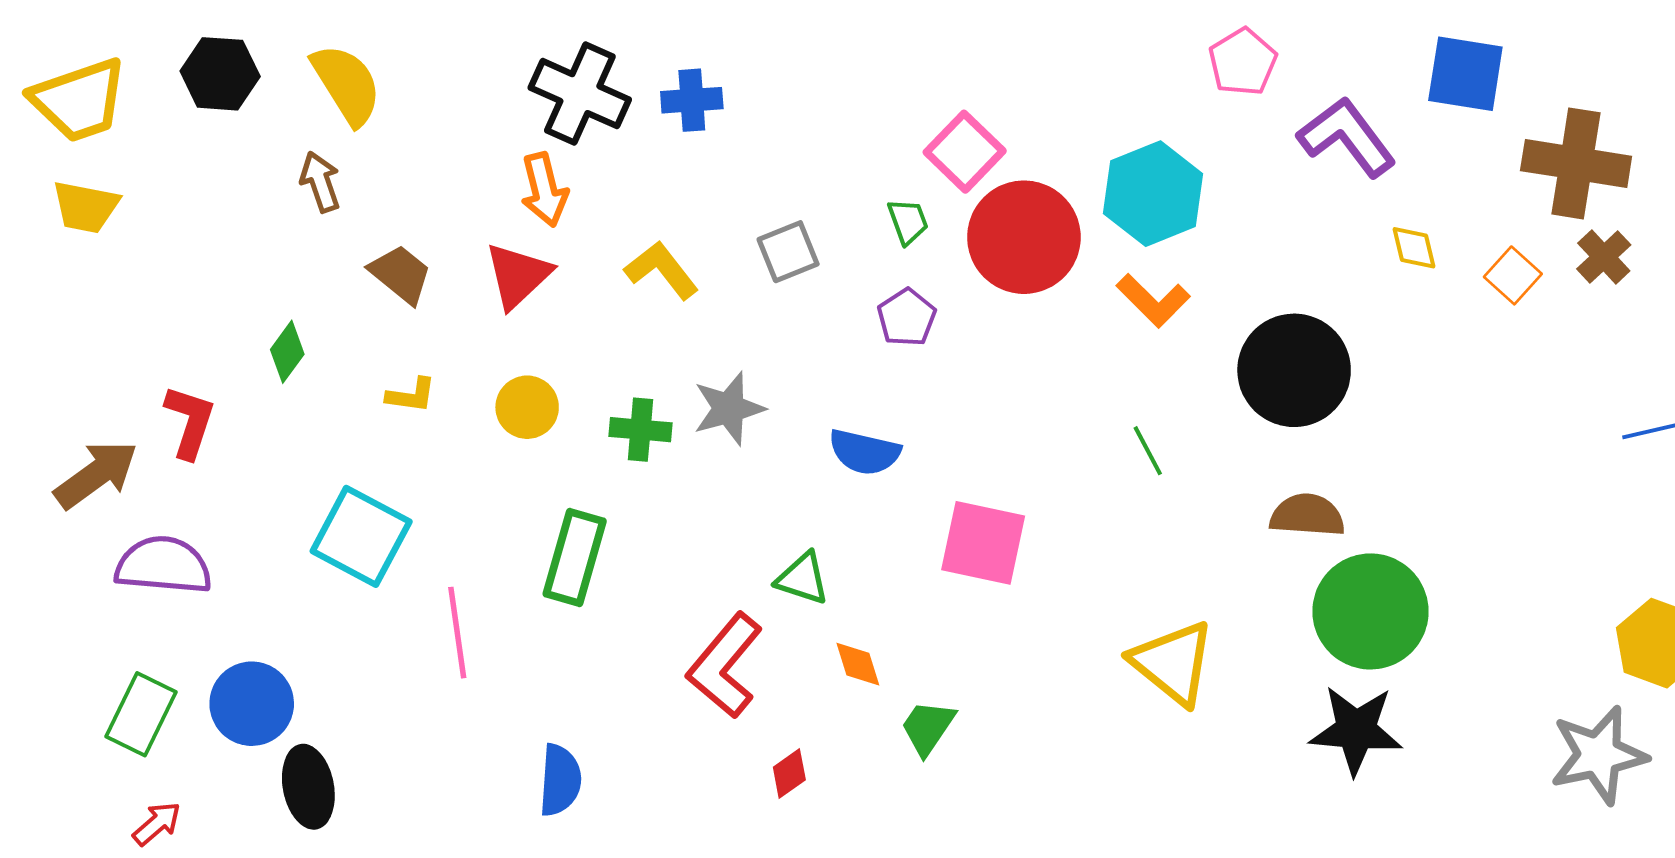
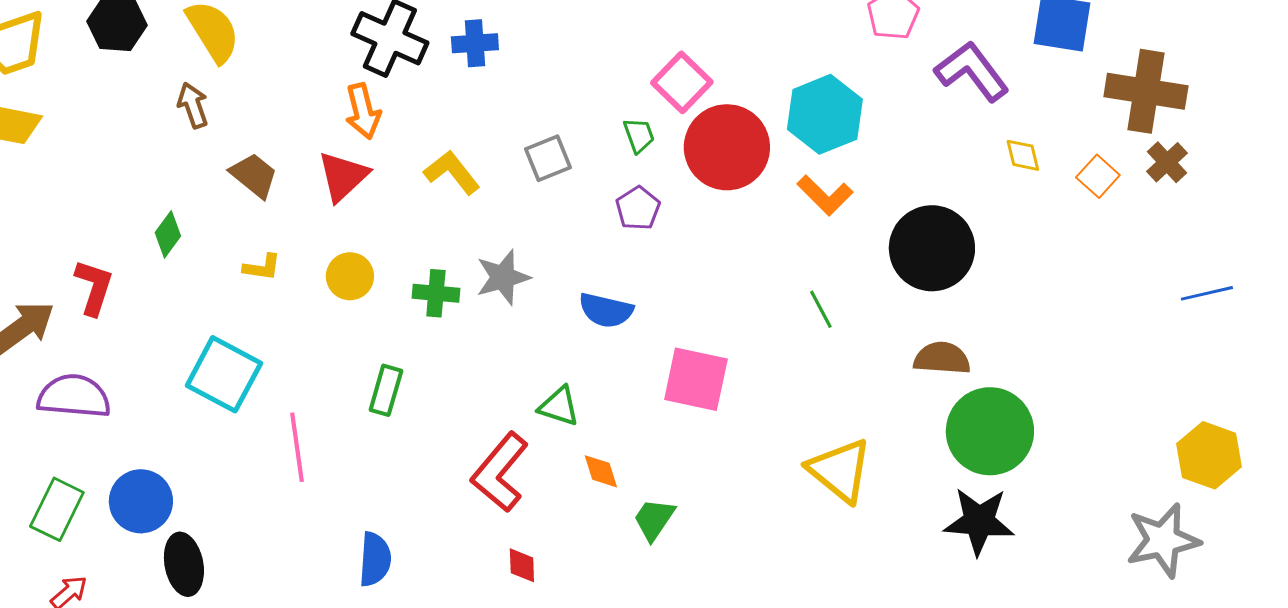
green rectangle: (575, 557) -> (386, 390), size x0.7
red diamond: (789, 774) -> (522, 565), moved, turned -57

